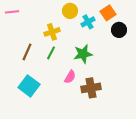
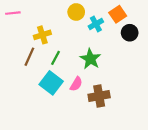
yellow cross: (52, 32) -> (42, 35), moved
green star: (83, 54) -> (90, 59), turned -30
cyan square: (29, 86) -> (51, 83), moved

